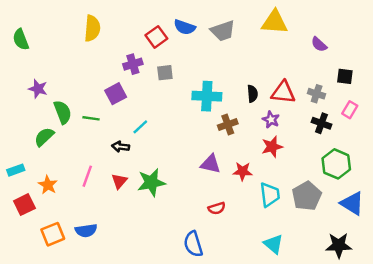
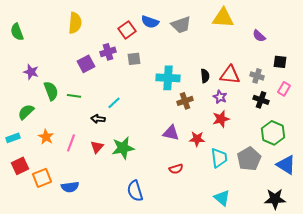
purple square: (116, 94) -> (86, 64), moved
green semicircle: (44, 137) -> (26, 112), moved
orange star: (48, 185) -> (46, 137), moved
orange square: (53, 234) -> (42, 178), moved
blue semicircle: (193, 244) -> (135, 191), moved

